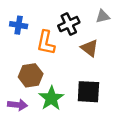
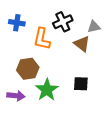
gray triangle: (103, 16) -> (94, 27), moved
black square: (88, 92) -> (81, 84), size x0.7

